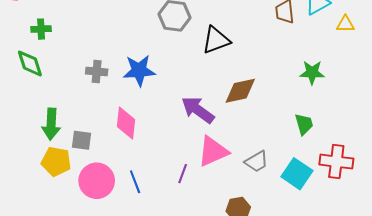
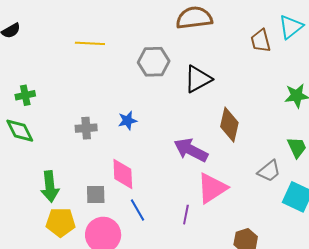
blue star: (139, 70) -> (127, 121), size x0.6
brown diamond: (240, 91) -> (229, 125), turned -56
gray square: (81, 140) -> (96, 194), moved
gray trapezoid: (256, 162) -> (269, 171), moved
blue line: (135, 182) -> (138, 210), moved

